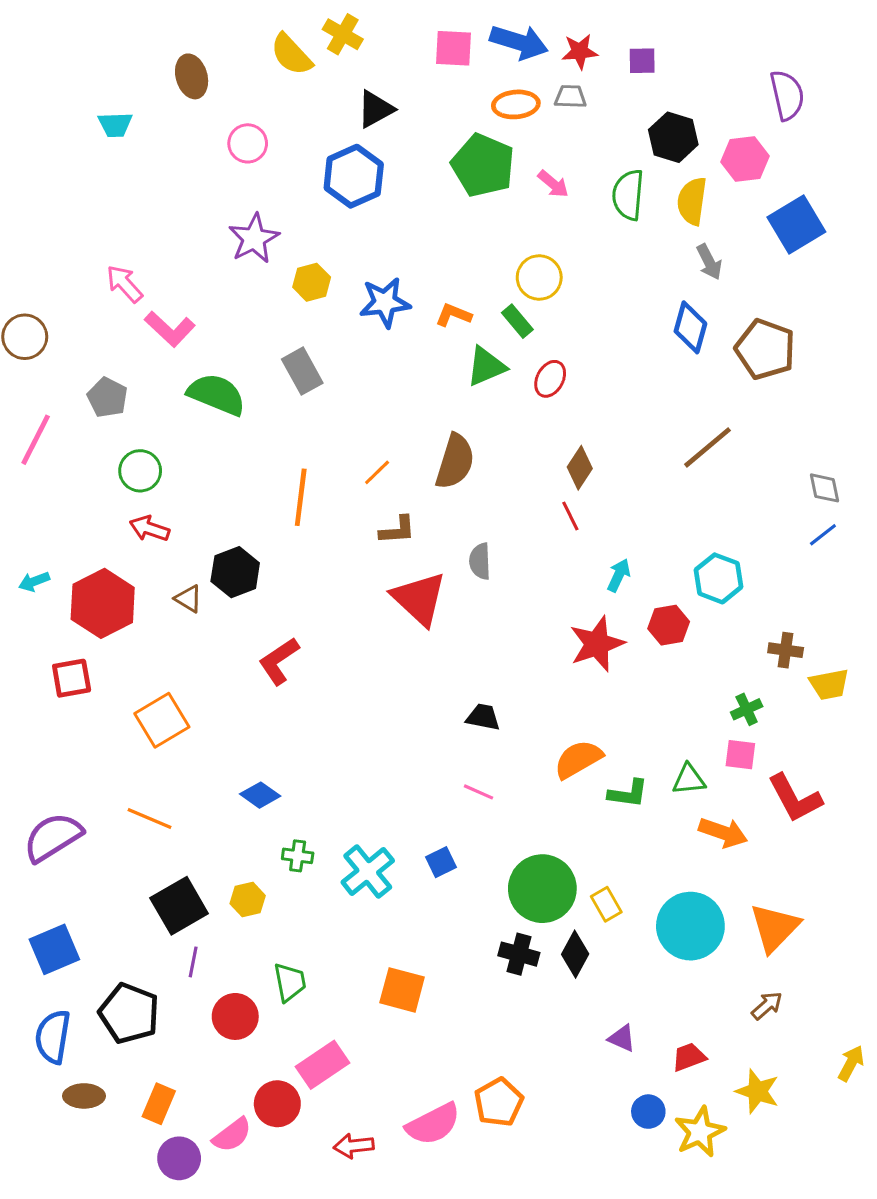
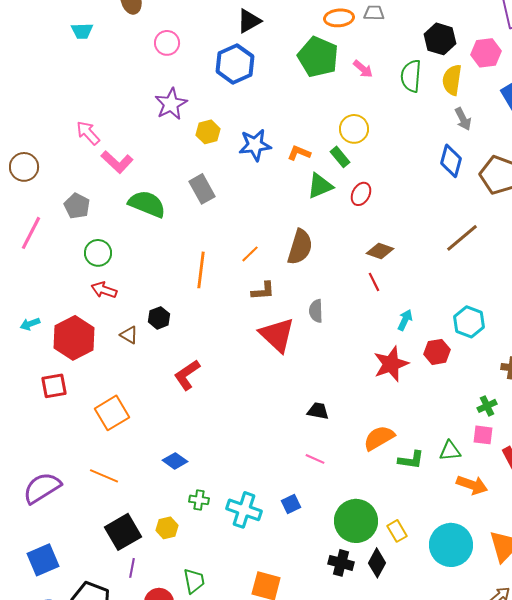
brown diamond: (580, 468) -> (380, 251), turned 76
black hexagon: (235, 572) -> (159, 318), size x0.7
cyan cross: (368, 871) -> (244, 510), turned -32

